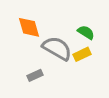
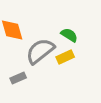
gray semicircle: (57, 48) -> (40, 51), turned -68

